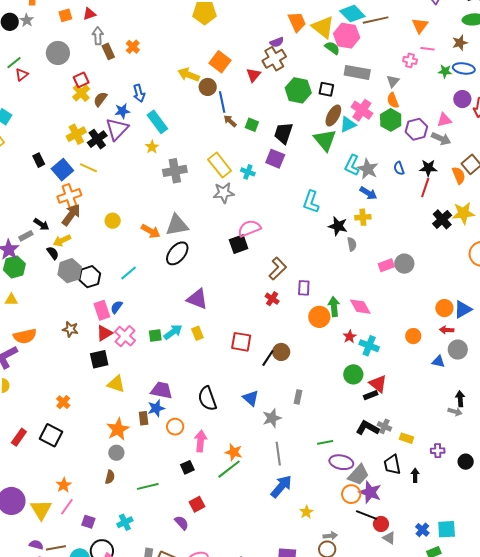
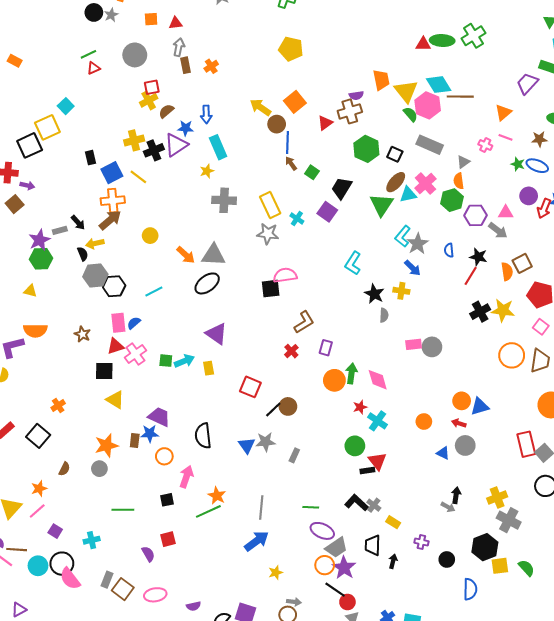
gray star: (272, 418) -> (266, 442), moved
brown semicircle: (110, 477) -> (64, 469), moved

